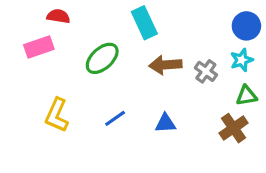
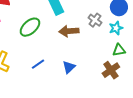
gray cross: (206, 71) -> (95, 20), moved
blue triangle: (165, 123) -> (69, 67), turned -40

